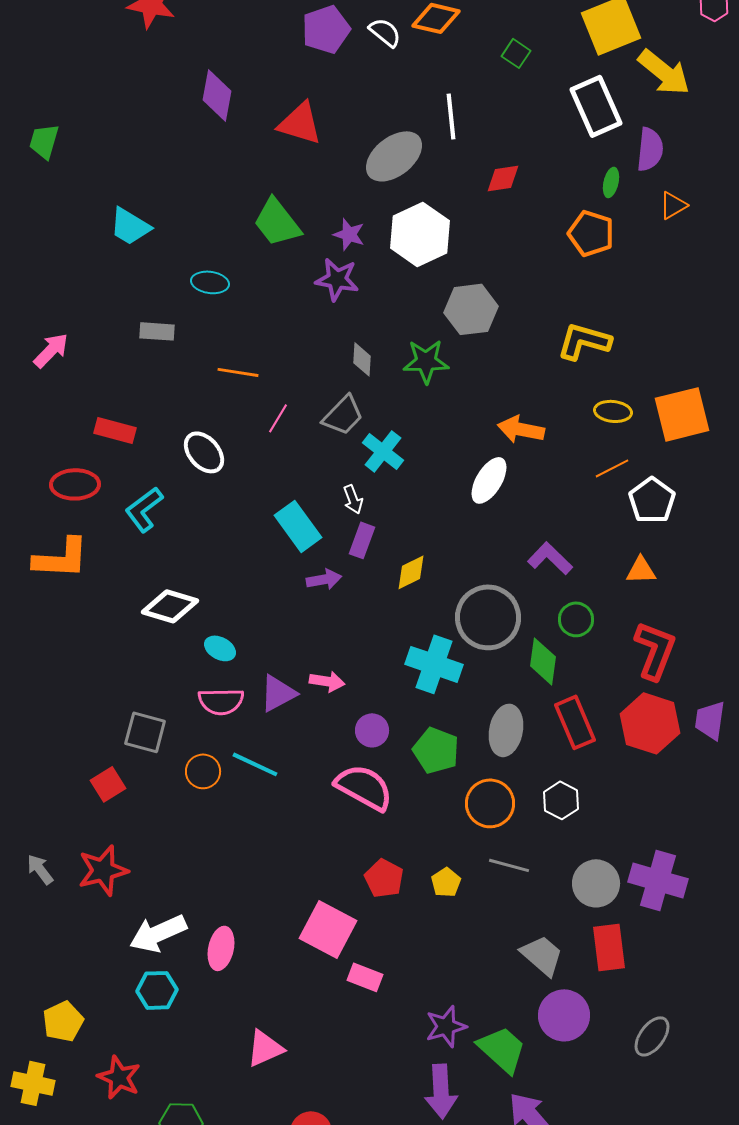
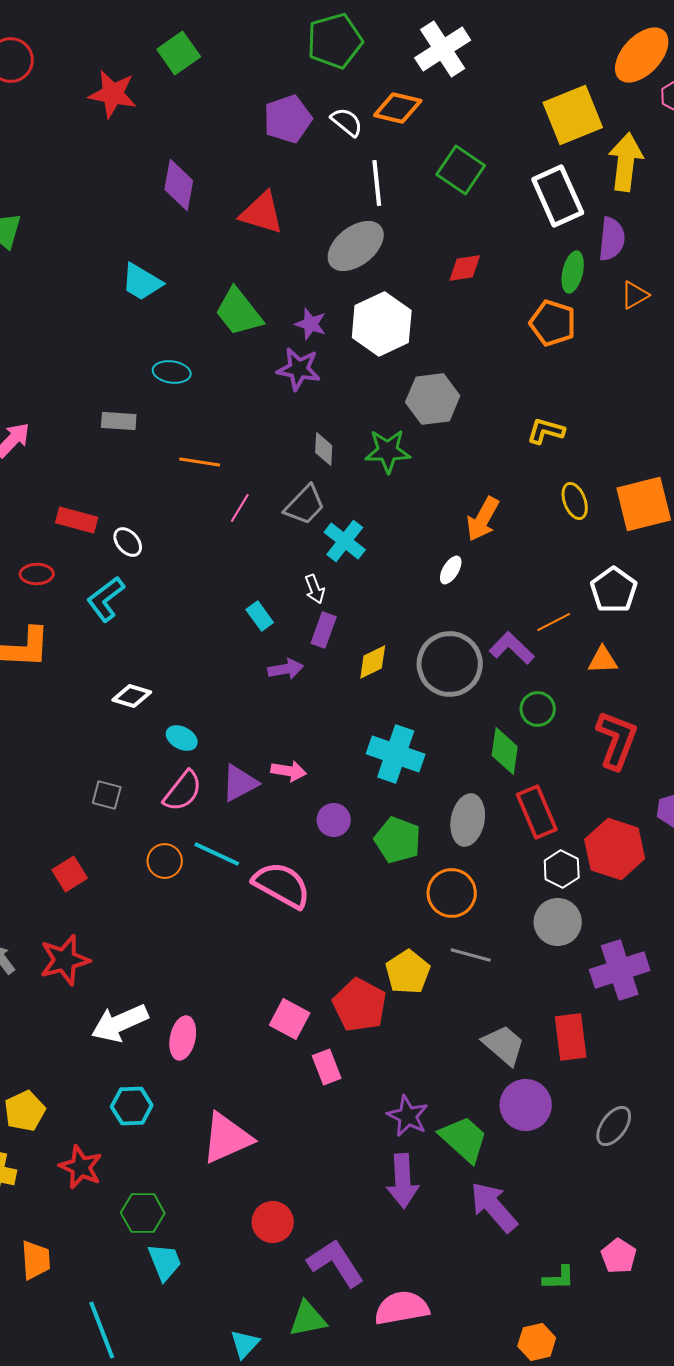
green square: (516, 53) -> (461, 170), moved, size x1.6
yellow arrow: (664, 72) -> (626, 162), turned -122
white line: (451, 116) -> (377, 183), moved
green ellipse: (611, 182) -> (573, 272), size x1.4
cyan trapezoid: (130, 226) -> (142, 282), moved
yellow L-shape: (584, 341) -> (546, 431), size x0.7
yellow ellipse: (613, 411) -> (575, 501), turned 63
orange arrow: (521, 429) -> (483, 519), turned -72
white ellipse: (204, 452) -> (128, 542), moved, size x0.7
orange line: (612, 468) -> (554, 622), moved
white ellipse: (489, 480) -> (451, 570), size x0.6
red ellipse: (75, 484) -> (37, 574), size x0.7
cyan rectangle: (298, 526) -> (260, 616), size x0.6
white diamond: (170, 606) -> (132, 696), size x0.7
gray circle: (488, 617) -> (450, 664), moved
pink semicircle: (221, 701) -> (183, 791), turned -51
red hexagon: (650, 723) -> (615, 849), moved
gray square: (145, 732) -> (107, 795), moved, size x0.7
pink semicircle: (364, 787) -> (282, 885), moved
white hexagon: (561, 800) -> (562, 869), moved
red pentagon: (384, 878) -> (360, 1005), moved, size x1.4
purple cross: (658, 880) -> (620, 970), turned -34
yellow pentagon: (446, 882) -> (408, 972), size x1.5
gray circle: (596, 883) -> (558, 922), moved
pink square: (328, 929) -> (290, 1019), size x0.7
pink rectangle: (365, 977) -> (327, 1067), turned 48
cyan hexagon: (157, 990) -> (132, 1106), moved
purple star: (446, 1026) -> (408, 1116), turned -30
pink triangle: (265, 1048) -> (227, 1138), size x1.4

